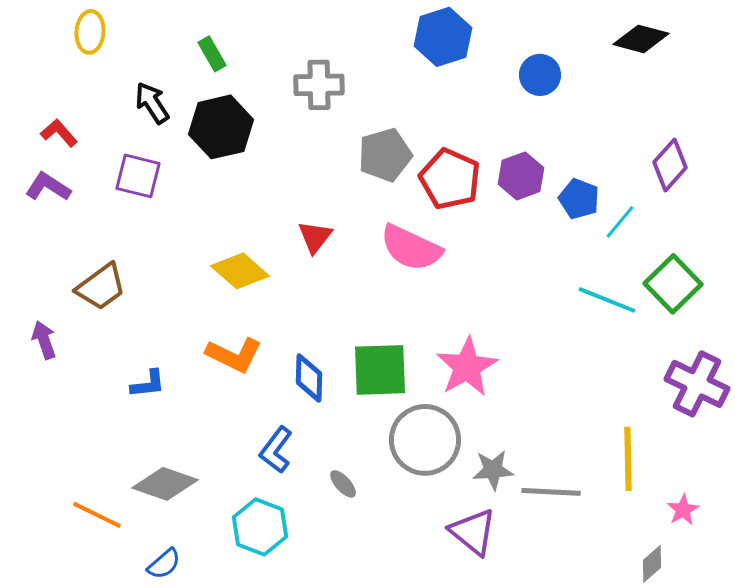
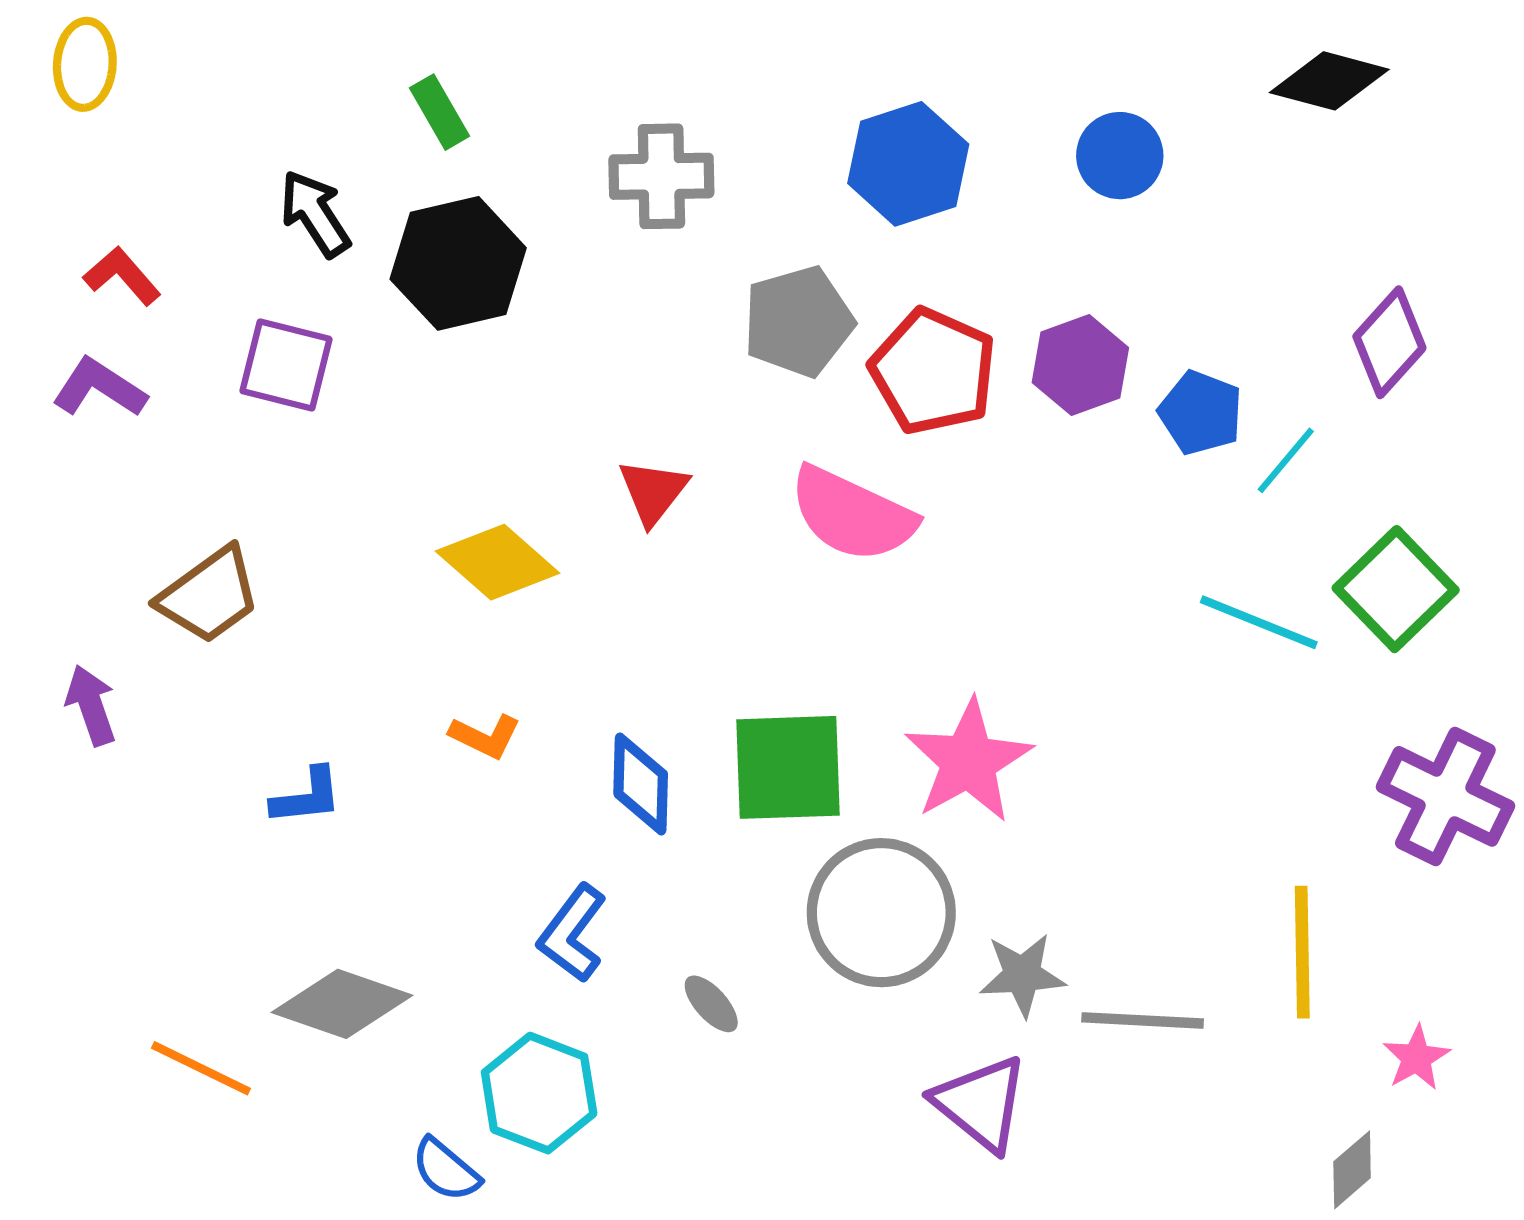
yellow ellipse: (90, 32) -> (85, 64), moved
blue hexagon: (443, 37) -> (908, 164), moved
orange L-shape: (234, 355) -> (485, 736), size x0.6
blue semicircle: (164, 564) -> (446, 1170), moved, turned 81

